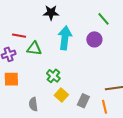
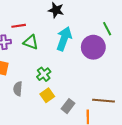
red line: (19, 36) -> (19, 26), turned -32
purple circle: (94, 39) -> (93, 47), size x1.5
gray semicircle: (33, 104) -> (18, 89), moved

